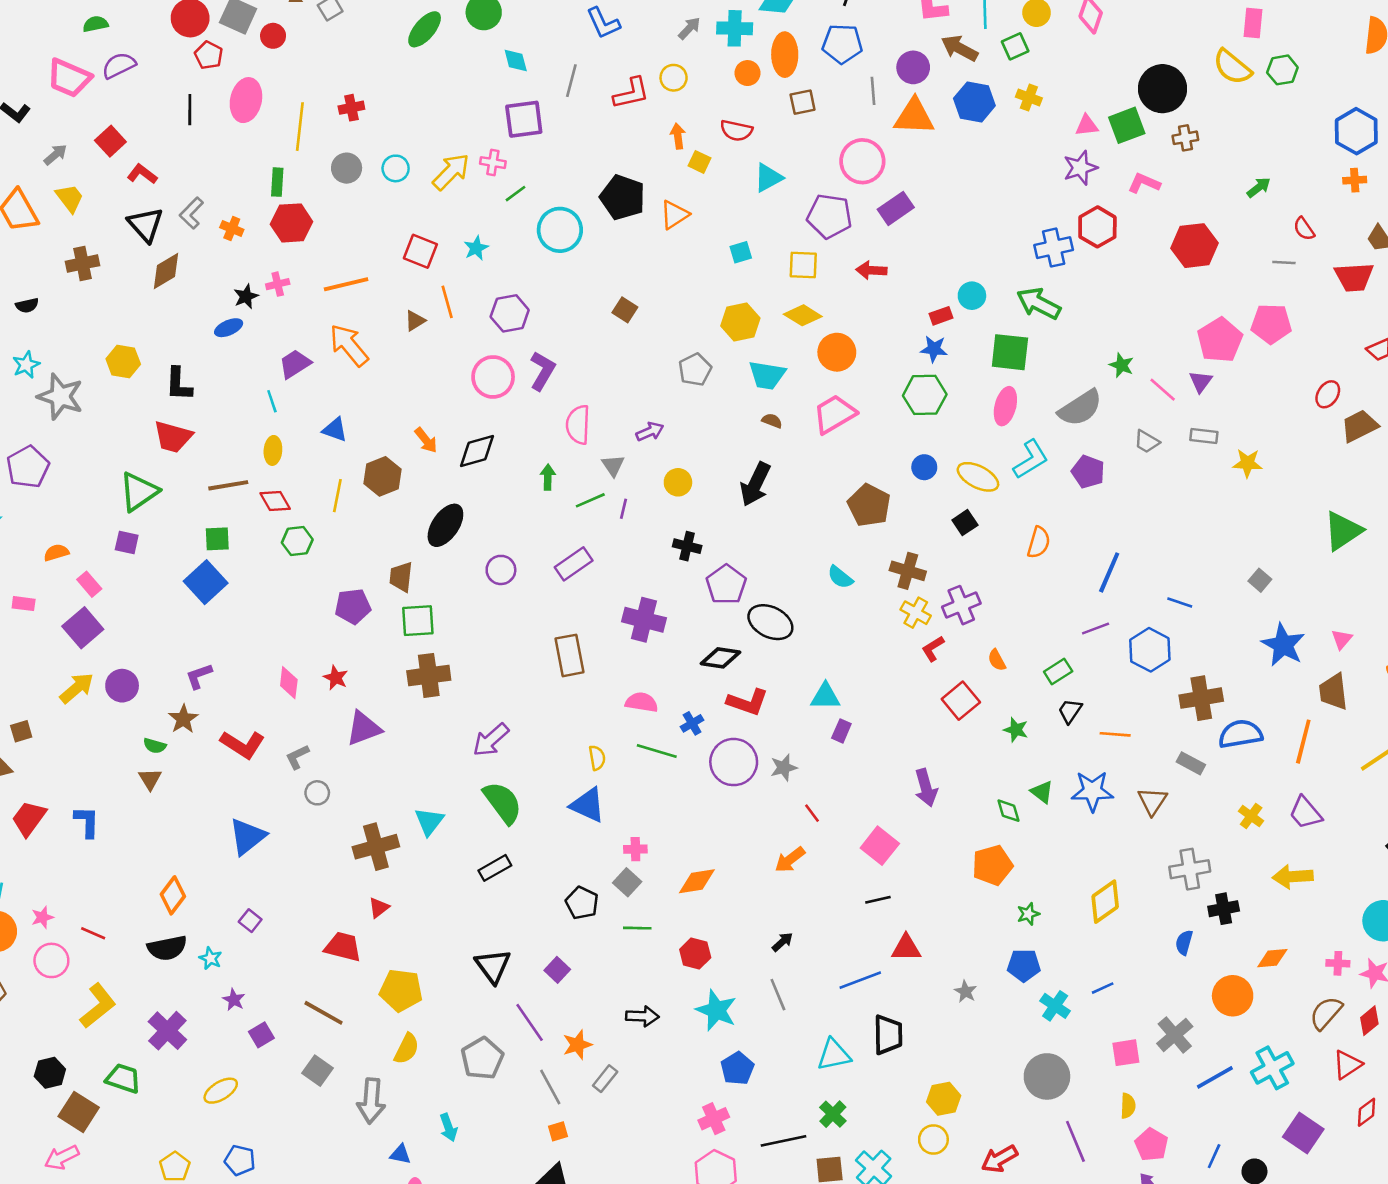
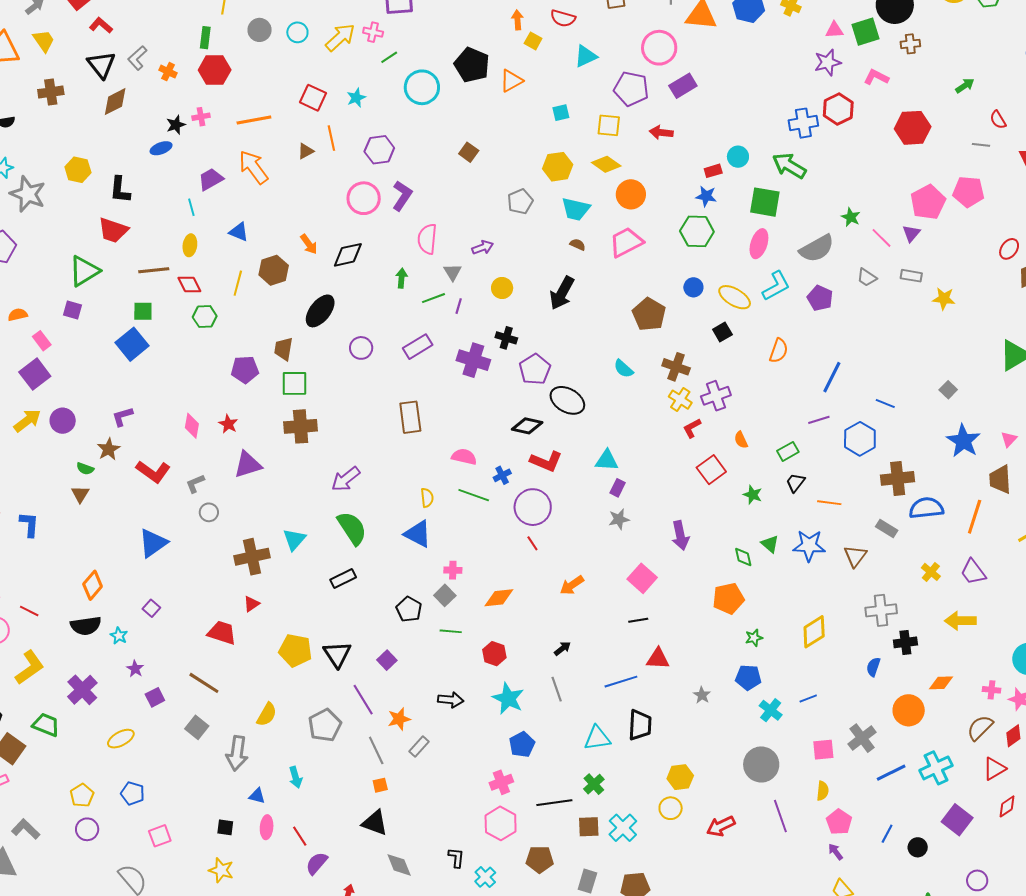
purple cross: (644, 620) -> (473, 360), moved
gray star: (784, 768) -> (619, 519), moved
red line: (812, 813) -> (532, 543), moved
yellow pentagon: (401, 990) -> (295, 650), moved

